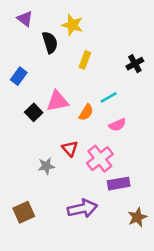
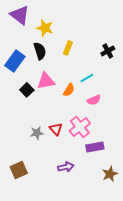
purple triangle: (25, 19) -> (20, 15), size x1.5
yellow star: (72, 25) -> (45, 28), moved
black semicircle: (50, 42) -> (40, 51), moved
blue rectangle: (19, 76) -> (15, 61), size x1.5
red triangle: (70, 149) -> (56, 129), moved
purple arrow: (82, 209) -> (66, 167), size x0.7

